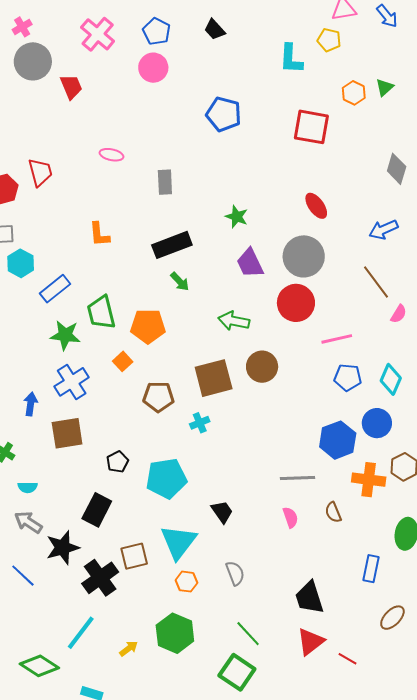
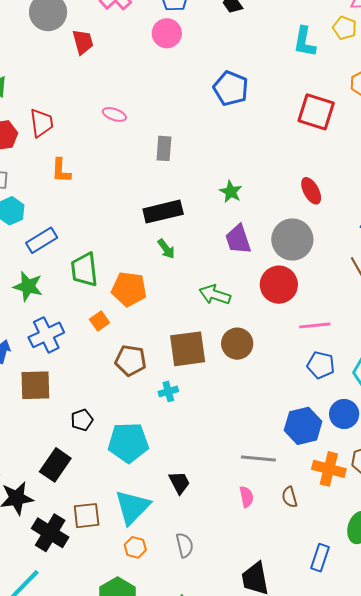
orange L-shape: (99, 234) -> (61, 171), moved
green star: (65, 335) -> (28, 286), moved
black cross: (100, 578) -> (50, 533), turned -30

